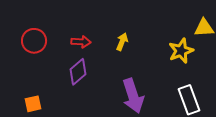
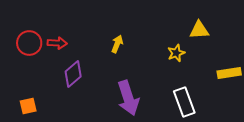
red arrow: (81, 42) -> (57, 43), moved
yellow star: (181, 51) -> (176, 53), size x0.7

